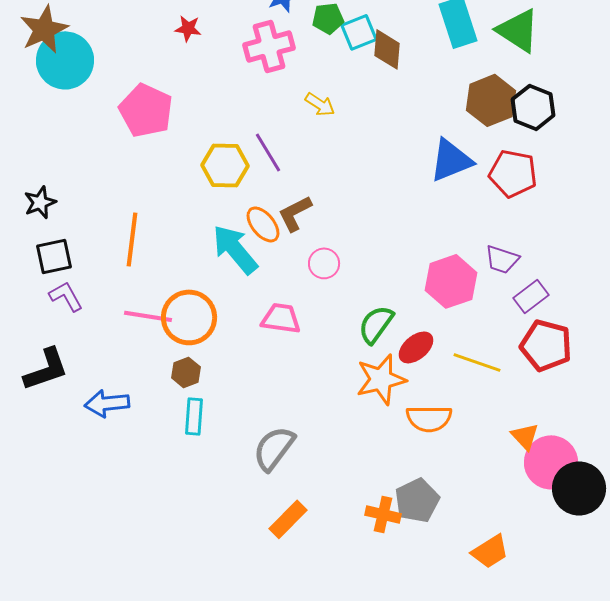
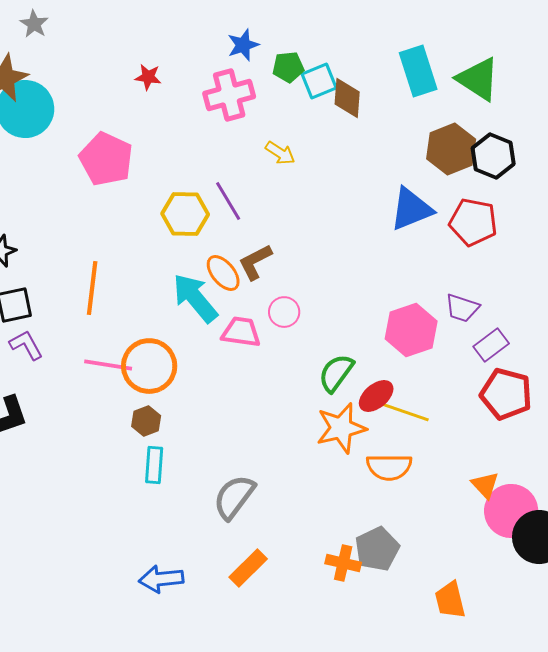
pink trapezoid: (281, 318) -> (241, 332), moved
yellow line: (477, 362) -> (405, 412), moved
blue arrow: (107, 403) -> (161, 579), moved
orange trapezoid: (490, 551) -> (450, 600), turned 108

